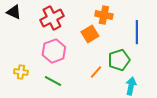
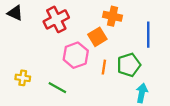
pink hexagon: (54, 51) -> (76, 55), moved
orange line: (96, 72) -> (104, 67), moved, turned -32

